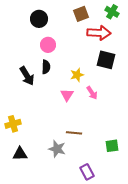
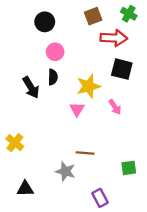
yellow star: (77, 75) -> (88, 86), size x1.5
pink arrow: (92, 93) -> (115, 107), moved
yellow cross: (13, 124) -> (15, 143), turned -35
black triangle: (20, 154) -> (25, 189), moved

